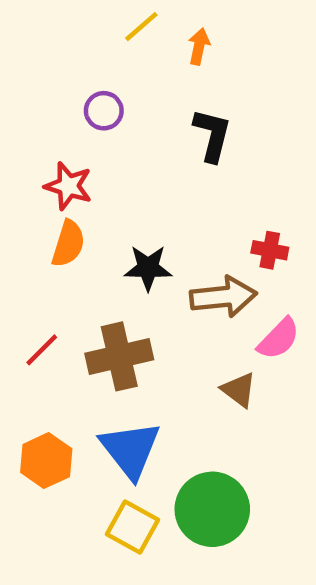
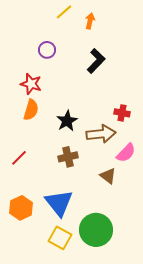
black L-shape: (212, 135) -> (96, 61), turned 30
black star: (148, 268) -> (67, 121), turned -30
brown cross: (119, 356) -> (68, 157), moved, size x0.7

